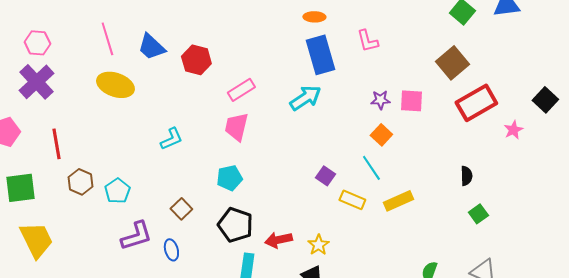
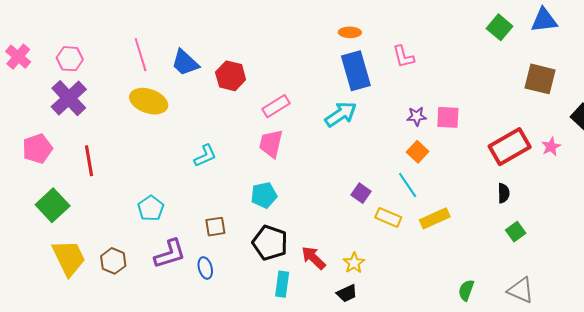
brown square: (452, 63) -> (540, 79), moved, turned -36
red rectangle: (476, 103) -> (510, 147), moved
brown hexagon: (80, 182) -> (113, 261), moved
green square: (20, 188) -> (53, 205), turned -36
brown square: (181, 209) -> (215, 227), turned 35
red arrow: (278, 240) -> (313, 258), turned 56

